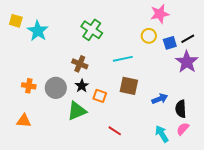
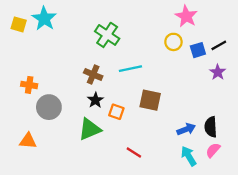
pink star: (160, 14) -> (186, 16), turned -30
cyan star: (38, 31) -> (44, 19), moved
cyan line: (123, 59) -> (130, 69), moved
purple star: (187, 62) -> (218, 72), size x0.6
orange cross: (29, 86) -> (29, 85), moved
gray circle: (56, 88) -> (49, 107), moved
blue arrow: (160, 99) -> (186, 129), moved

